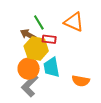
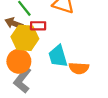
cyan trapezoid: (52, 67) -> (58, 56), moved

